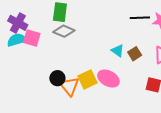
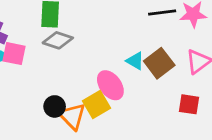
brown square: (135, 54) -> (159, 63), size x1.5
pink ellipse: (108, 79) -> (110, 85), moved, turned 30

